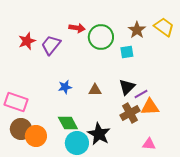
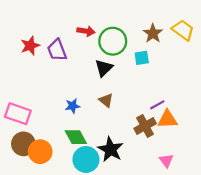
purple trapezoid: (51, 45) -> (57, 50), turned -60
blue star: (65, 87) -> (73, 106), moved
black triangle: (127, 87) -> (104, 68), moved
brown triangle: (95, 90) -> (106, 100), turned 40
pink triangle: (149, 144) -> (166, 161), turned 48

